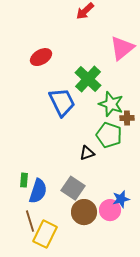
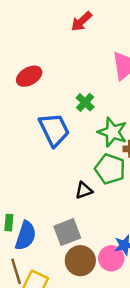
green cross: (88, 79) -> (85, 102), size x0.6
gray square: (73, 188) -> (67, 232), turned 35

